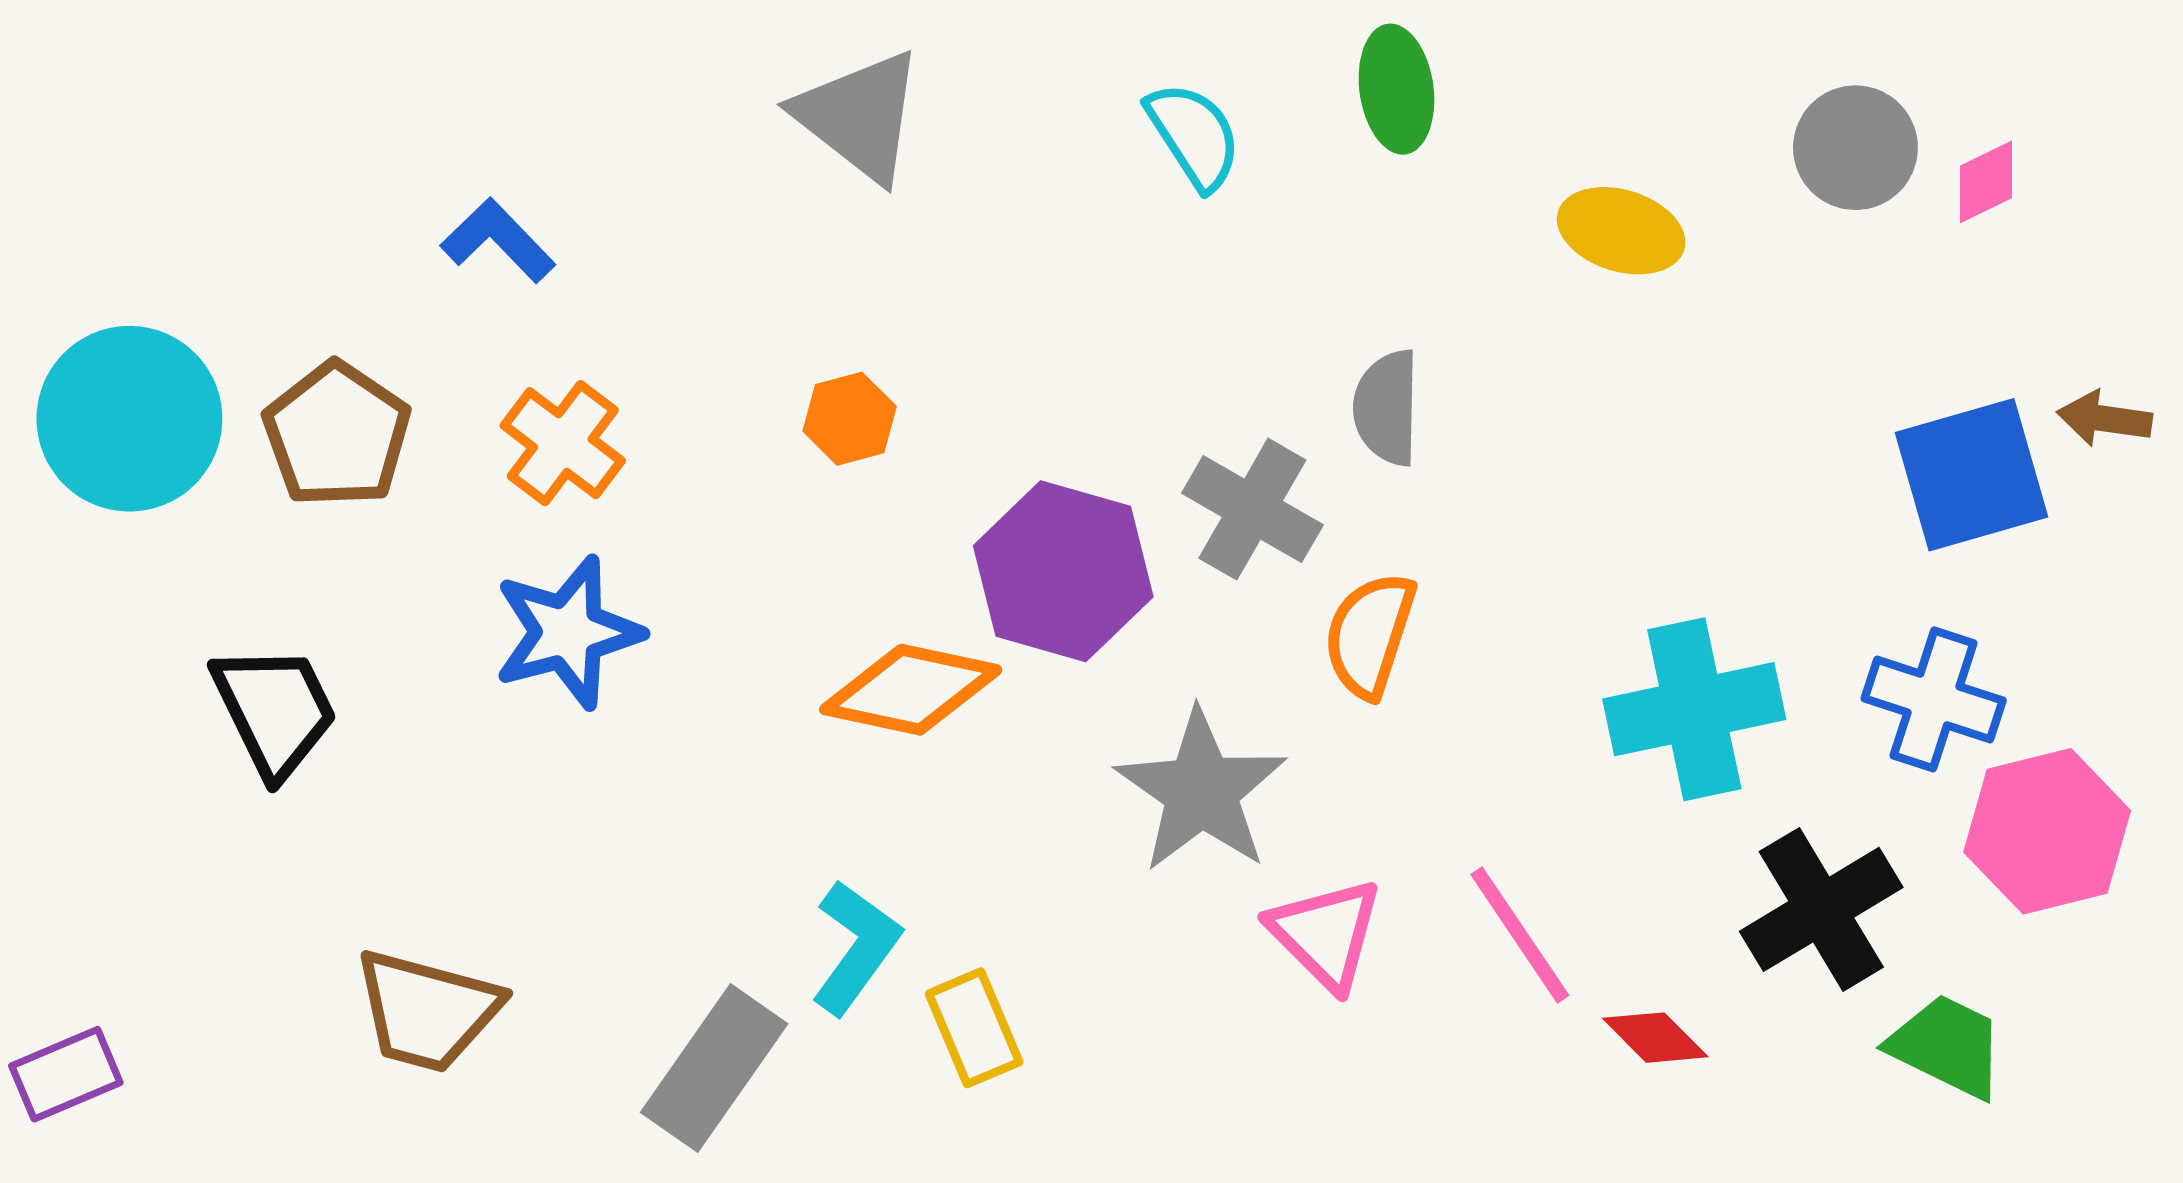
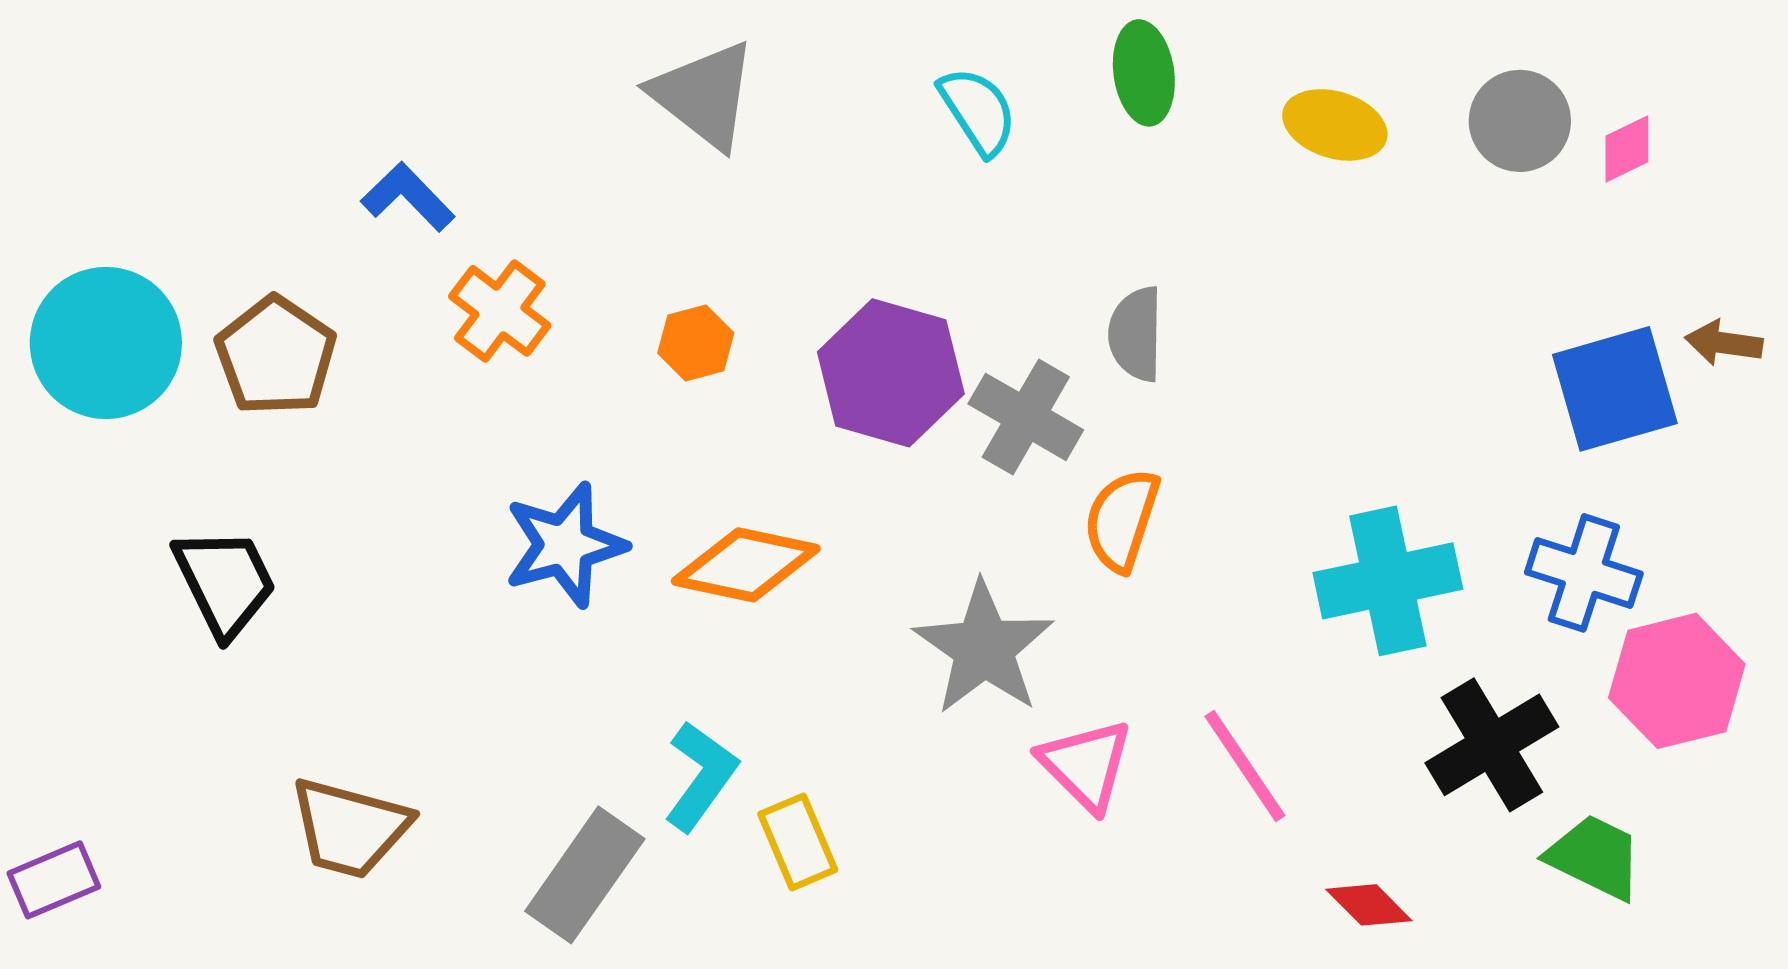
yellow ellipse: (1621, 231) -> (1335, 125), moved
orange cross: (563, 443) -> (500, 311), moved
purple hexagon: (1063, 571) -> (891, 373), moved
blue star: (568, 632) -> (565, 545), moved
red diamond: (1655, 1038) -> (1369, 905), moved

